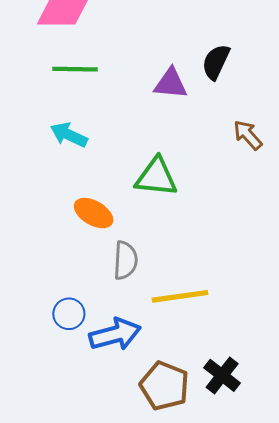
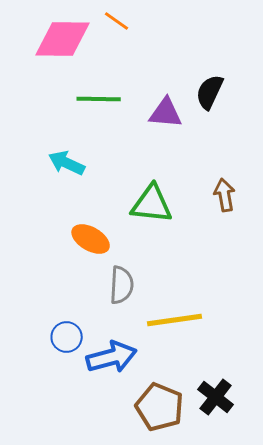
green line: (75, 69) -> (99, 99), moved
brown arrow: (248, 135) -> (225, 195), moved, turned 32

